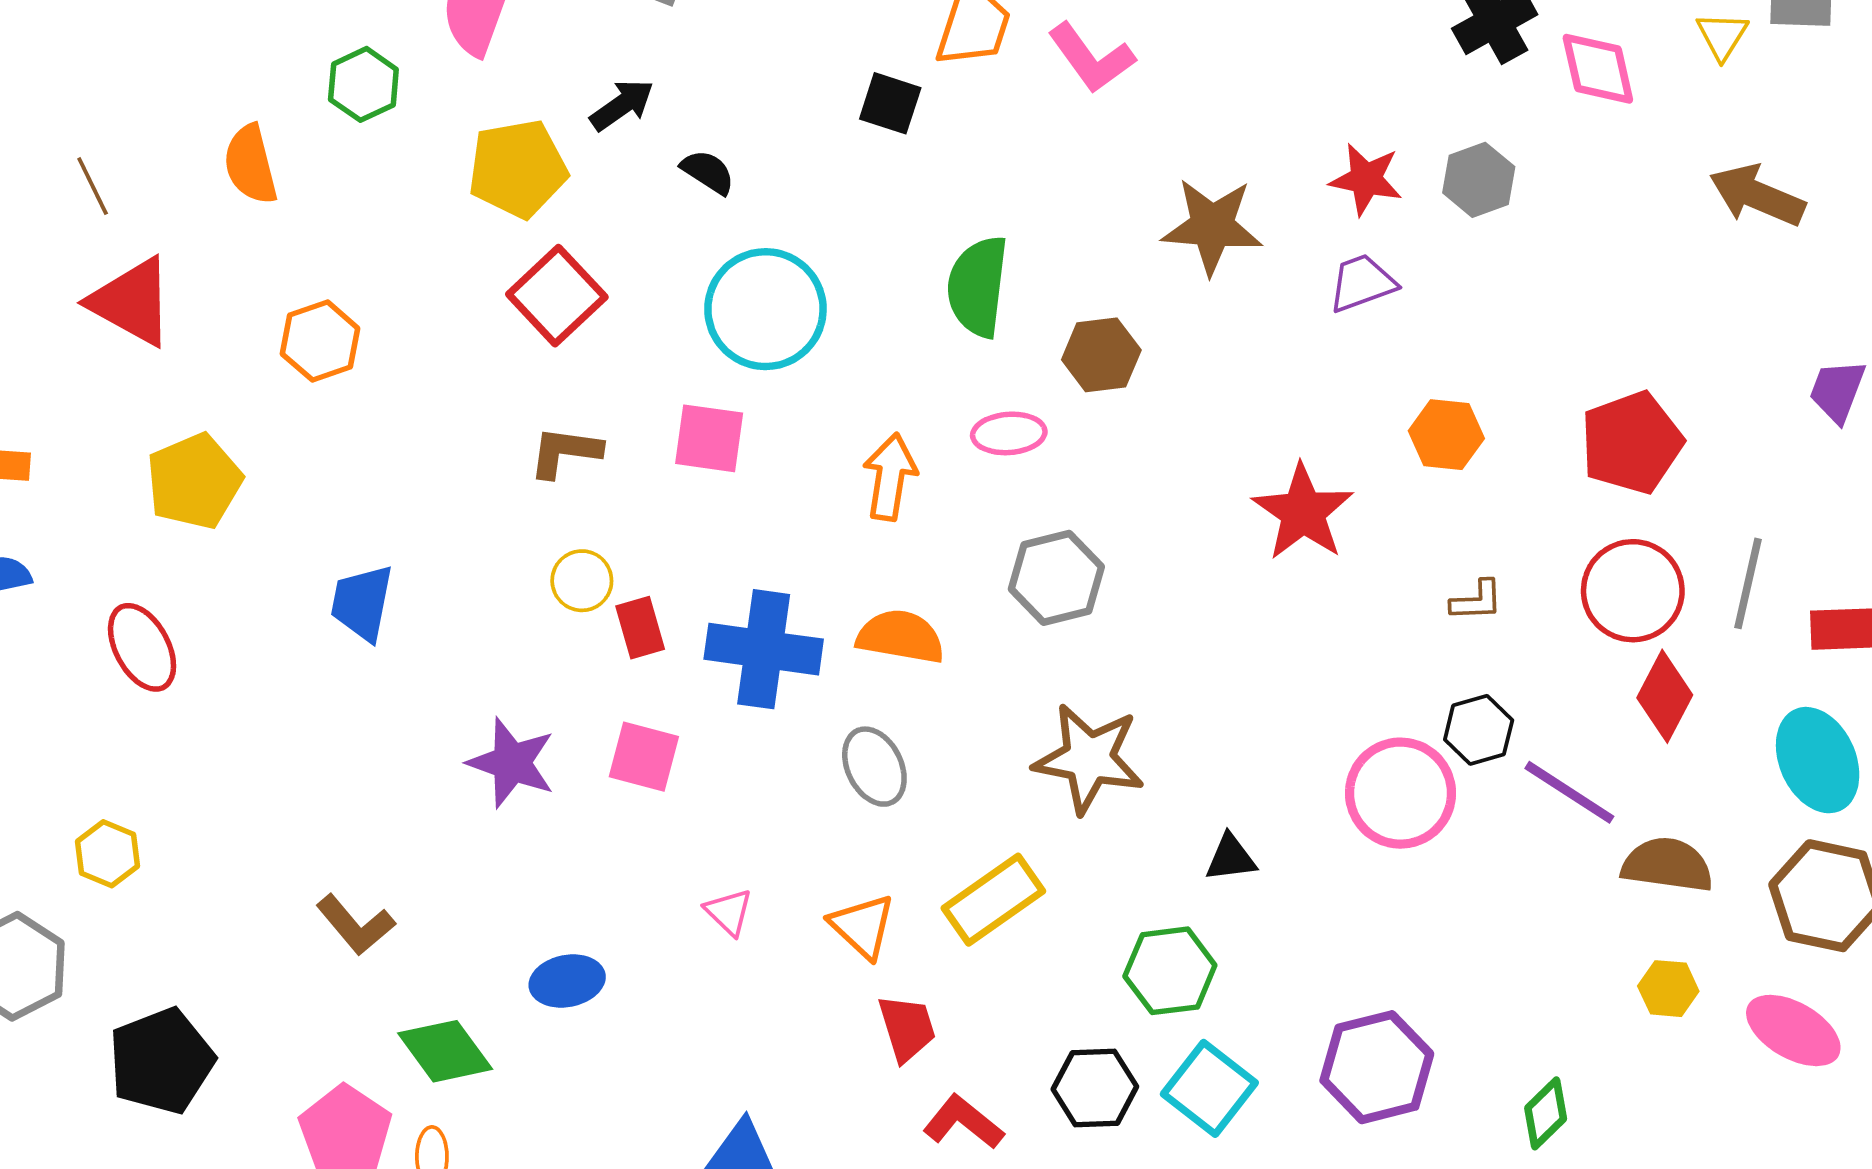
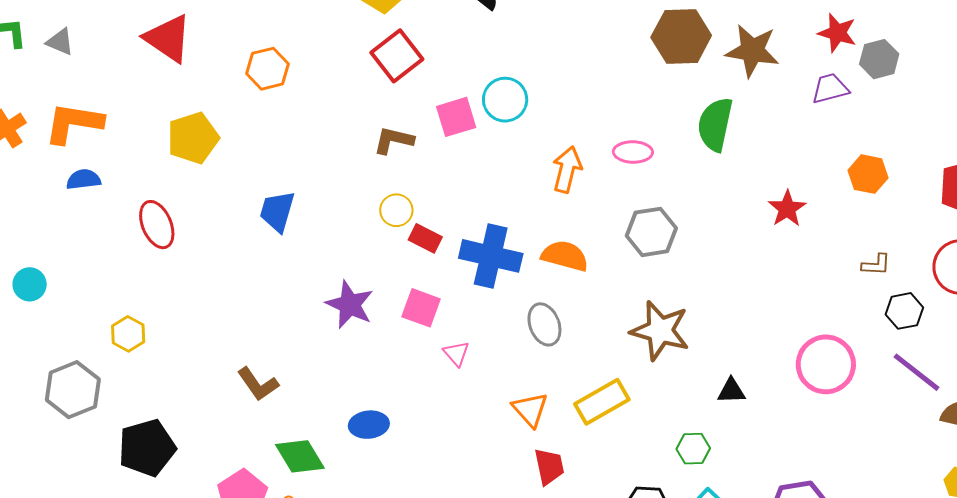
gray hexagon: (1479, 180) -> (879, 59), moved
green semicircle: (978, 286) -> (715, 124), moved
cyan circle: (765, 309) -> (505, 100), moved, size x0.7
brown hexagon: (1101, 355) -> (681, 36), moved, size x1.4
pink square: (709, 438) -> (456, 117), moved, turned -30
red star: (1303, 512) -> (787, 209), size x0.7
red rectangle: (640, 628) -> (425, 238), turned -52
black hexagon: (1479, 730) -> (904, 311), moved
pink triangle: (729, 912) -> (456, 353), moved
green hexagon: (1170, 971) -> (693, 449), size x0.7

